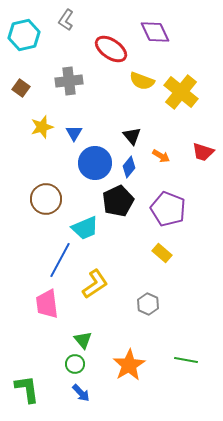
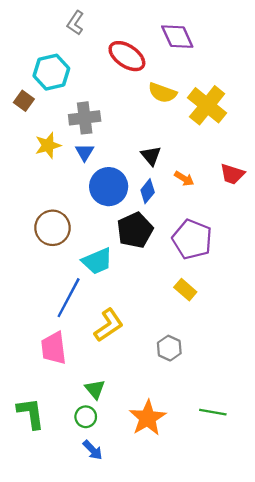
cyan hexagon: (24, 35) -> (51, 72), moved
gray cross: (69, 81) -> (85, 118), moved
green L-shape: (27, 389) -> (31, 413), moved

